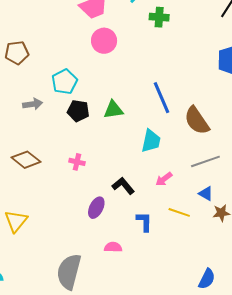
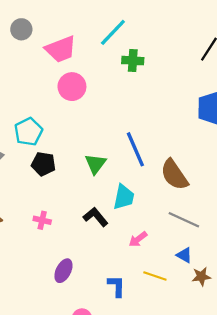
green triangle: (113, 110) -> (96, 164), moved, turned -45
gray line: (205, 161) -> (184, 220), turned 44
black L-shape: (123, 186) -> (96, 217), moved

